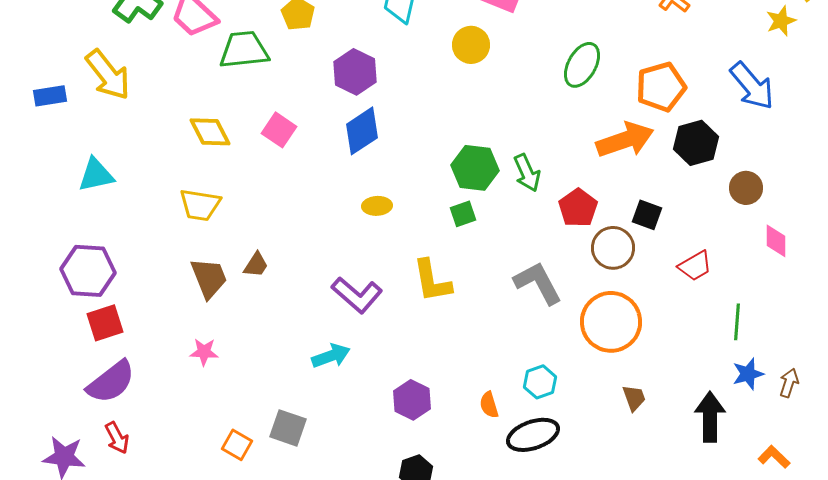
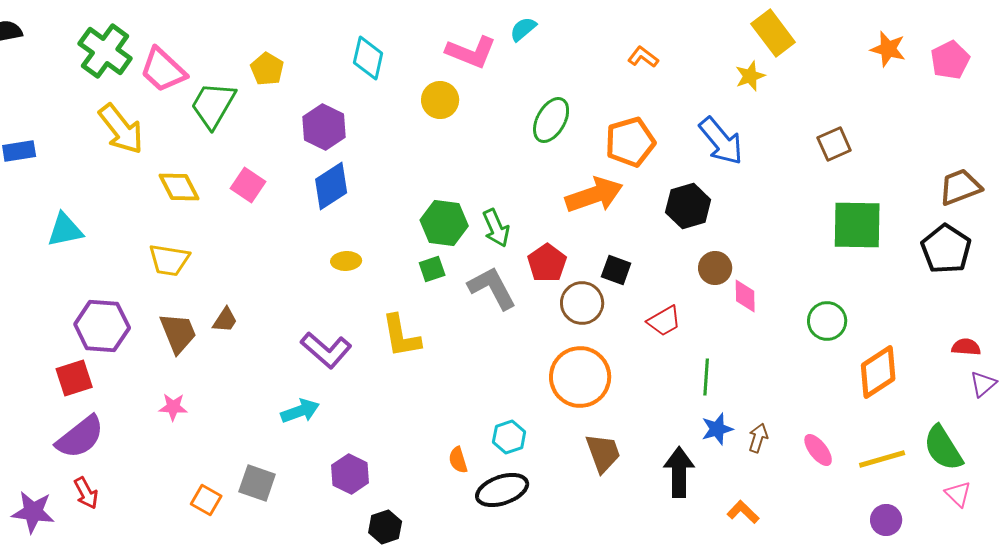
green trapezoid: (244, 50) -> (213, 105), turned -54
yellow arrow: (108, 75) -> (121, 129), moved
black hexagon: (696, 143) -> (688, 206), moved
brown circle: (746, 188) -> (715, 268), moved
purple hexagon: (88, 271) -> (102, 326), moved
gray L-shape: (538, 283) -> (492, 288), moved
brown trapezoid: (634, 398) -> (603, 453), size x1.5
purple hexagon: (412, 400) -> (350, 474), moved

